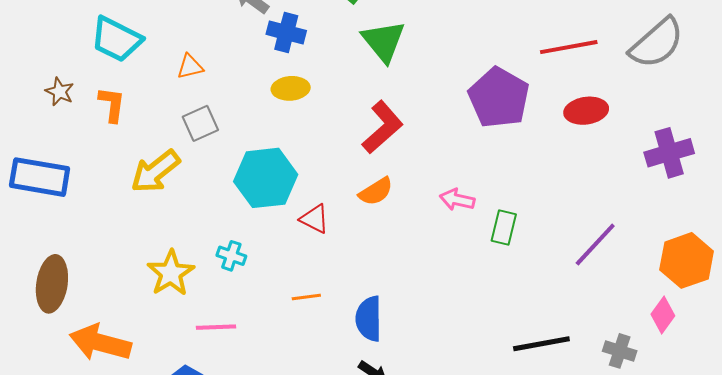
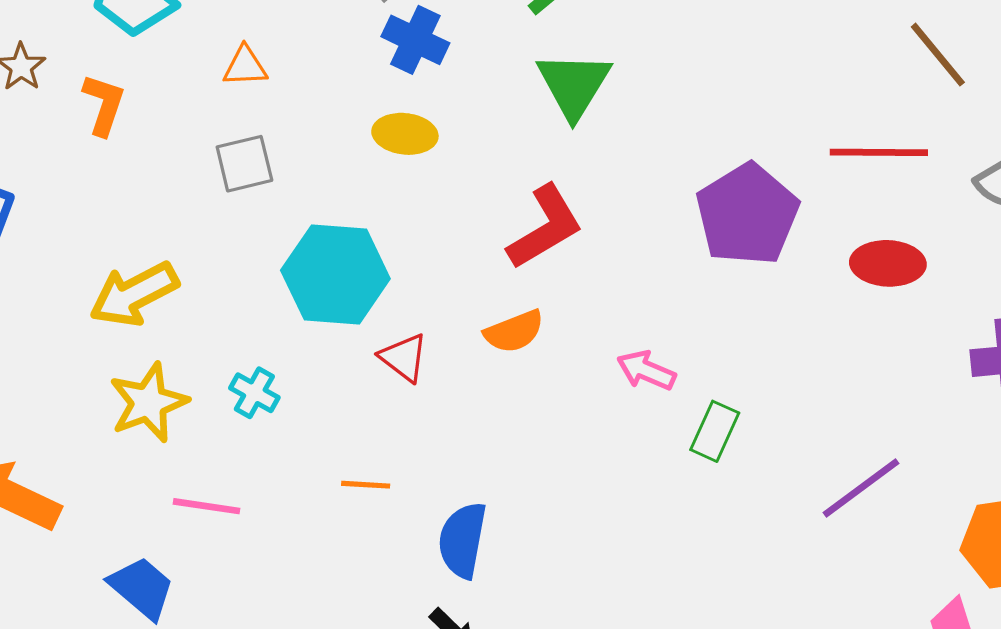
yellow arrow: (155, 171) -> (134, 294), moved

